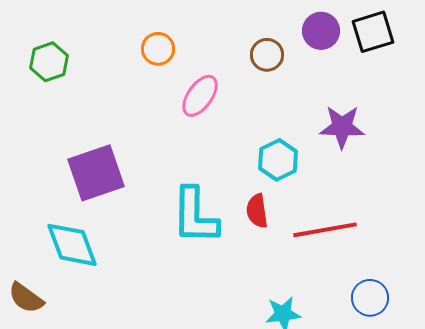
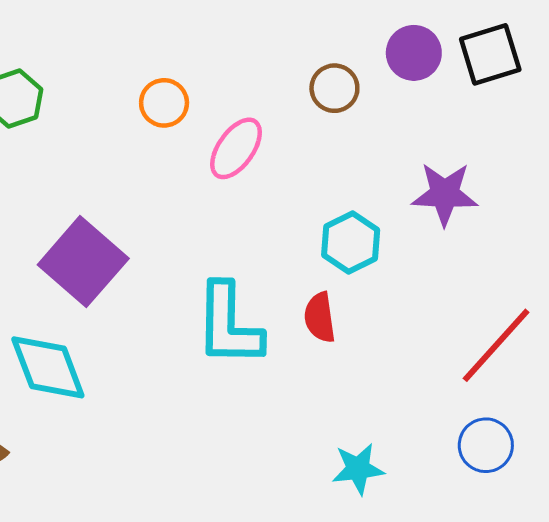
orange circle: (158, 49) -> (164, 103), moved
purple square: (96, 173) -> (83, 262), turned -30
red line: (325, 230) -> (496, 345), moved, turned -38

